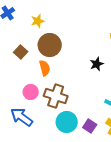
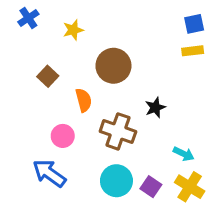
brown circle: (50, 45) -> (113, 66), moved
black star: (97, 64) -> (155, 108), moved
brown cross: (56, 96) -> (118, 131), moved

